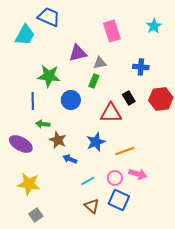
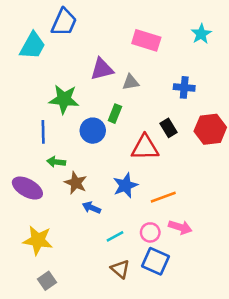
blue trapezoid: (49, 17) -> (64, 22), turned 90
pink rectangle: (112, 31) -> (146, 40), turned -55
green rectangle: (94, 81) -> (115, 114), moved

